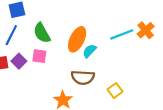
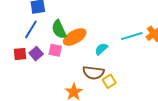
orange ellipse: (77, 39) -> (75, 37), moved, turned 30
yellow square: (115, 90) -> (109, 81), moved

